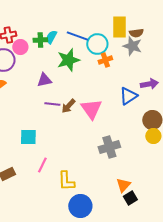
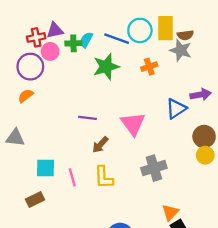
cyan circle: (97, 44) -> (140, 30), moved
purple triangle: (44, 80) -> (55, 30), moved
brown arrow: (68, 106) -> (100, 145), moved
cyan square: (28, 137) -> (45, 168), moved
pink line: (42, 165) -> (72, 177), moved, turned -42
yellow L-shape: (66, 181) -> (104, 177), moved

